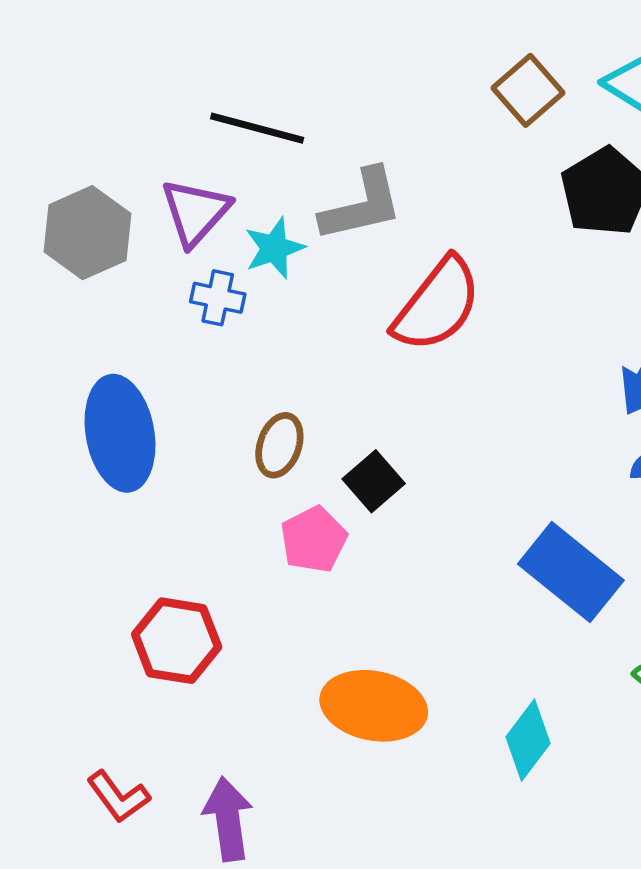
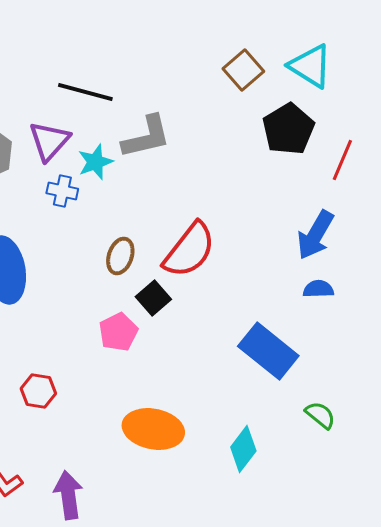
red semicircle: (437, 305) -> (189, 250), moved
brown ellipse: (279, 445) -> (120, 256), moved
red hexagon: (177, 641) -> (38, 391), size x0.7

